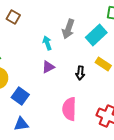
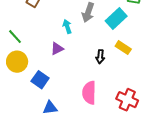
purple triangle: (48, 67) -> (57, 49), moved
blue triangle: (21, 124) -> (50, 108), moved

